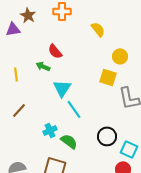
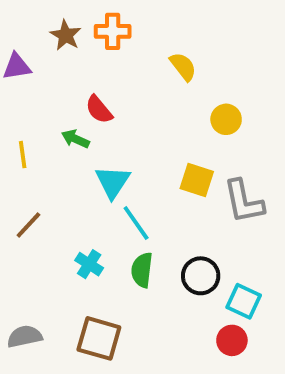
brown star: (28, 15) -> (66, 35), moved
yellow square: (108, 77) -> (197, 180), moved
cyan cross: (50, 130) -> (89, 264), turned -32
green semicircle: (69, 141) -> (142, 270), moved, turned -120

